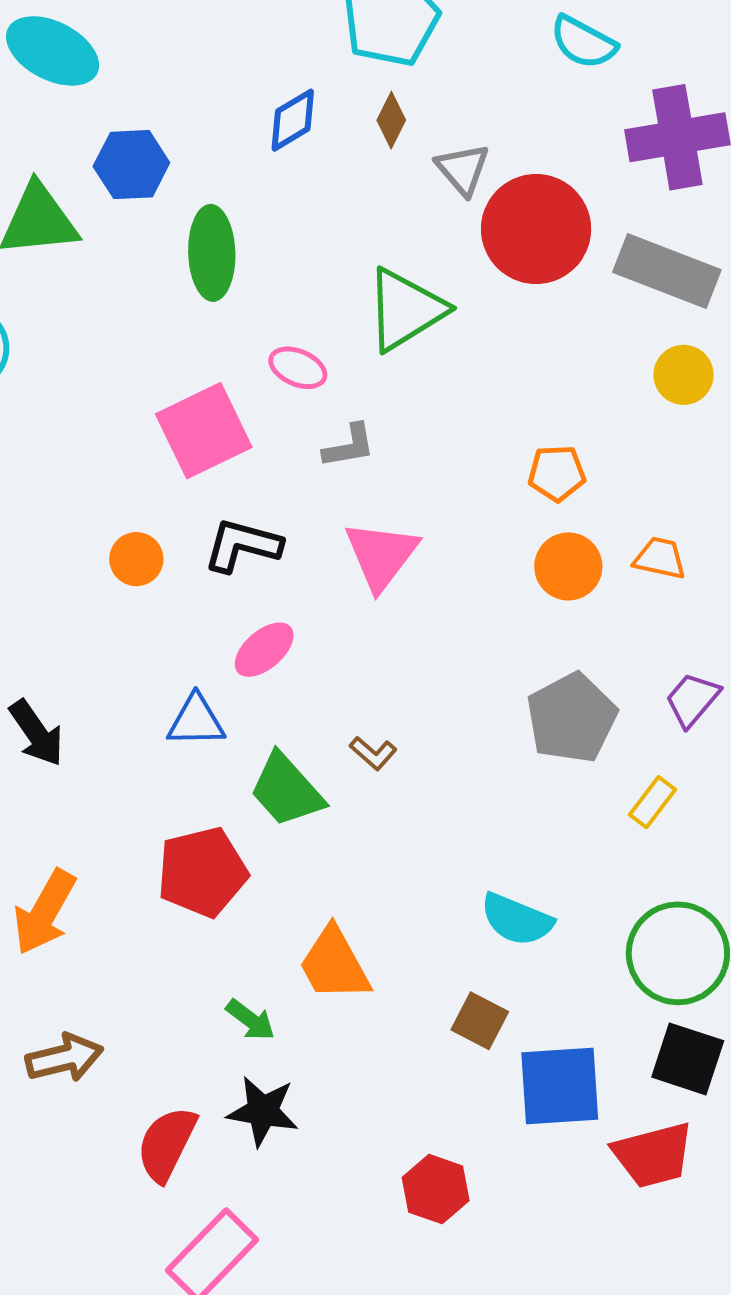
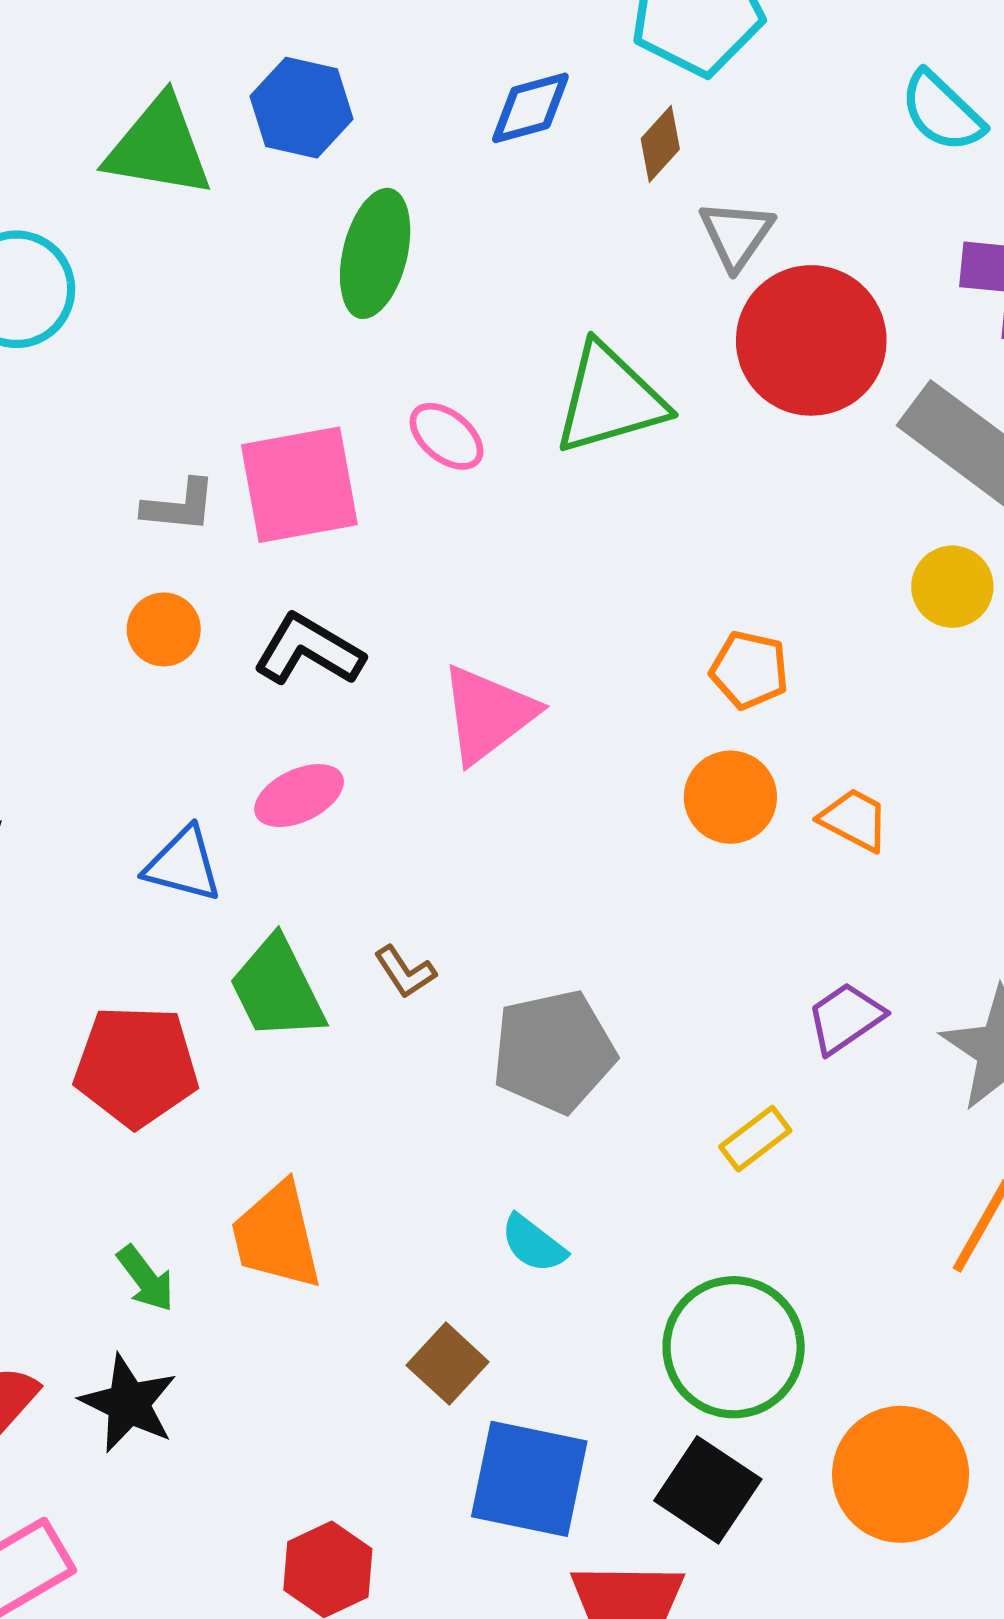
gray L-shape: (349, 446) -> (179, 506), moved
gray pentagon: (572, 718) -> (554, 1051), moved
cyan semicircle: (517, 919) -> (533, 1244), size x0.7

